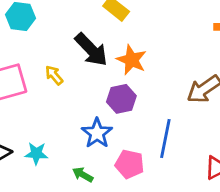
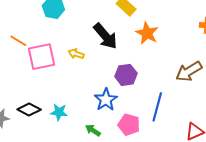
orange star: (132, 60) -> (147, 33), moved
yellow arrow: (54, 75) -> (76, 54), turned -35

